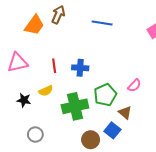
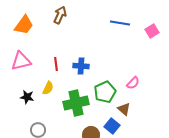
blue line: (102, 23) -> (120, 23), moved
orange trapezoid: (34, 25) -> (24, 25), moved
yellow semicircle: (46, 91) -> (48, 88), turned -40

